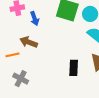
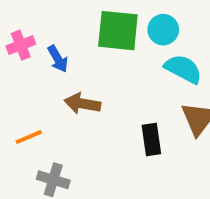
brown arrow: (29, 42) -> (82, 104), moved

